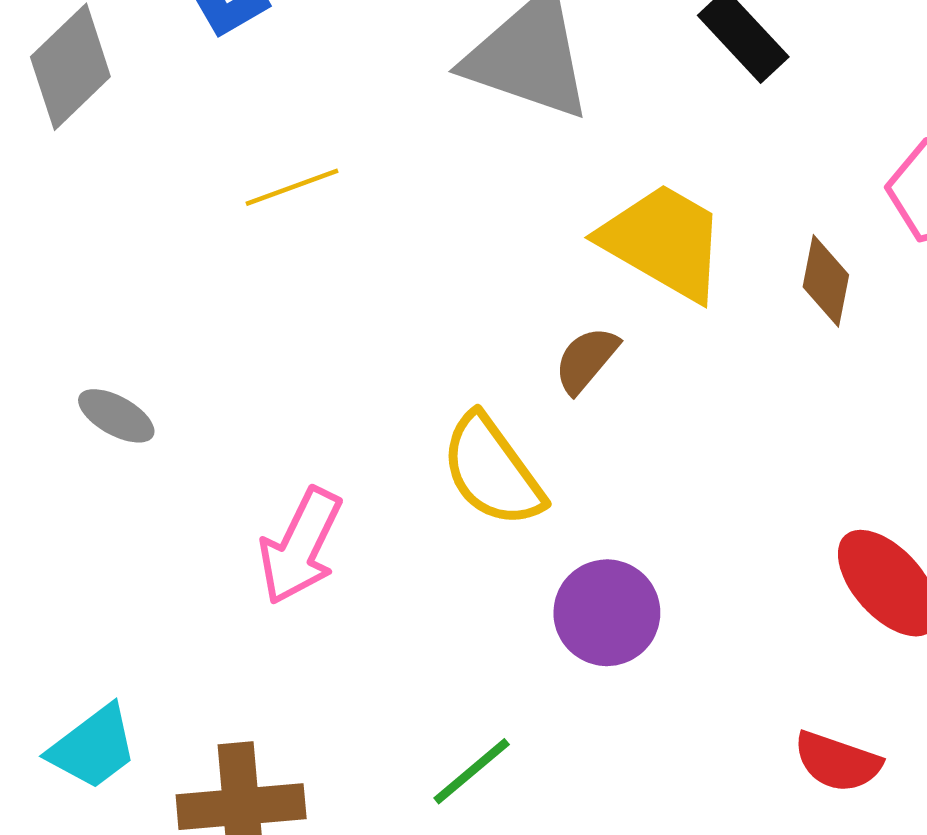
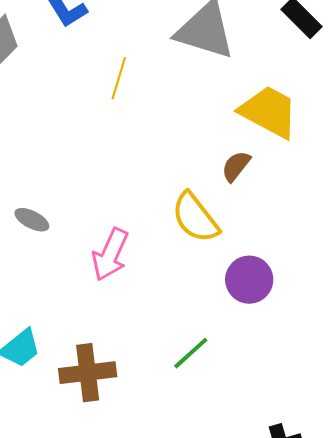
yellow line: (292, 187) -> (119, 78), moved, turned -51
gray ellipse: (116, 416) -> (32, 220), moved

